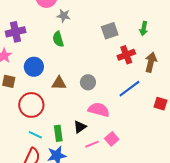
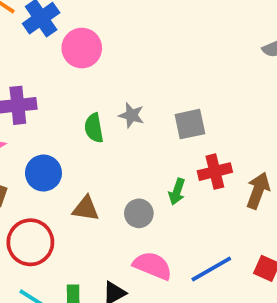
gray star: (64, 16) -> (131, 115), moved
green arrow: (144, 29) -> (177, 192), moved
blue line: (129, 89) -> (211, 269), moved

